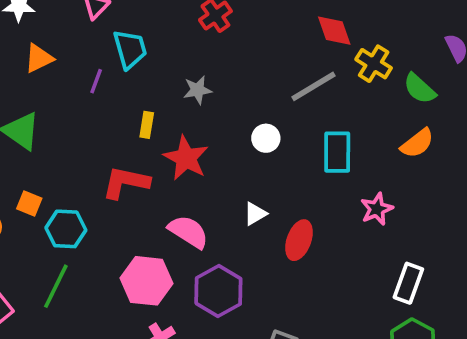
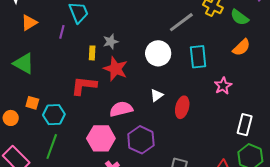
gray star: (198, 90) -> (111, 42), moved
white circle: (266, 138) -> (158, 53), size x1.6
pink semicircle: (188, 232) -> (121, 109), turned -40

